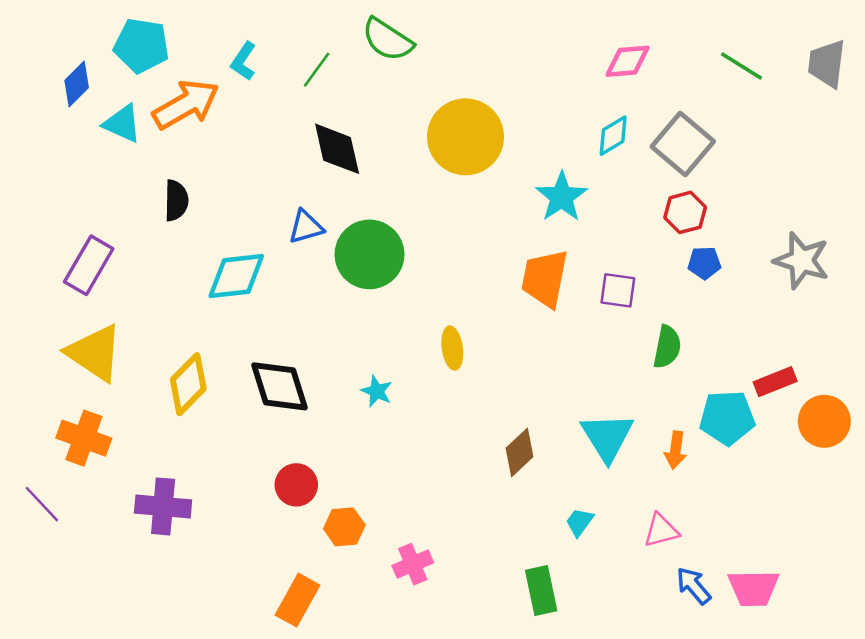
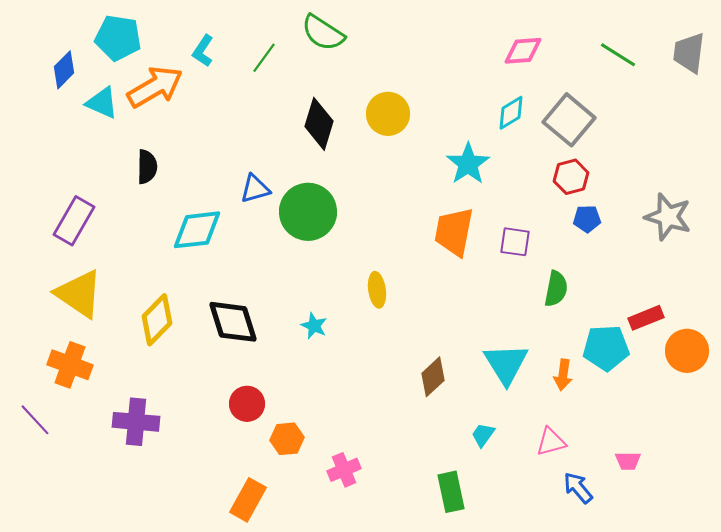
yellow circle: (466, 137) -> (388, 114), size x0.7
black diamond: (337, 149) -> (319, 124), moved, turned 30
pink trapezoid: (754, 588) -> (628, 461), moved, size x0.6

